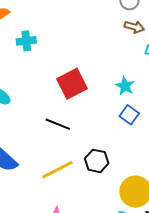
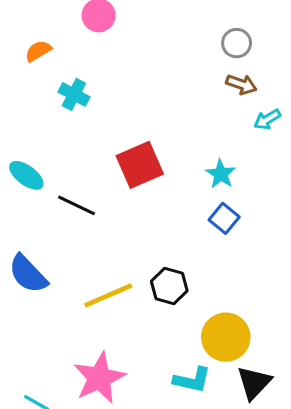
cyan cross: (26, 41) -> (74, 94), turned 30
black line: (58, 124) -> (77, 205), moved

